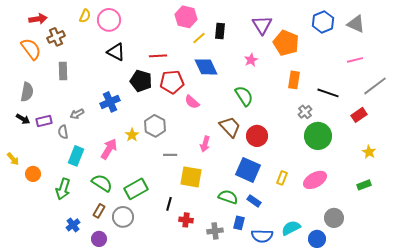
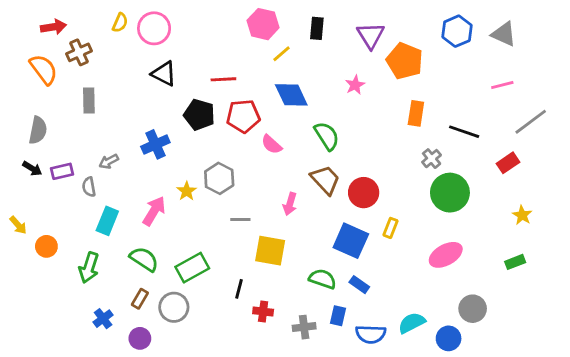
black rectangle: (220, 31) -> (317, 28), moved
green semicircle: (244, 96) -> (327, 136), moved
yellow rectangle: (282, 178) -> (390, 228), moved

